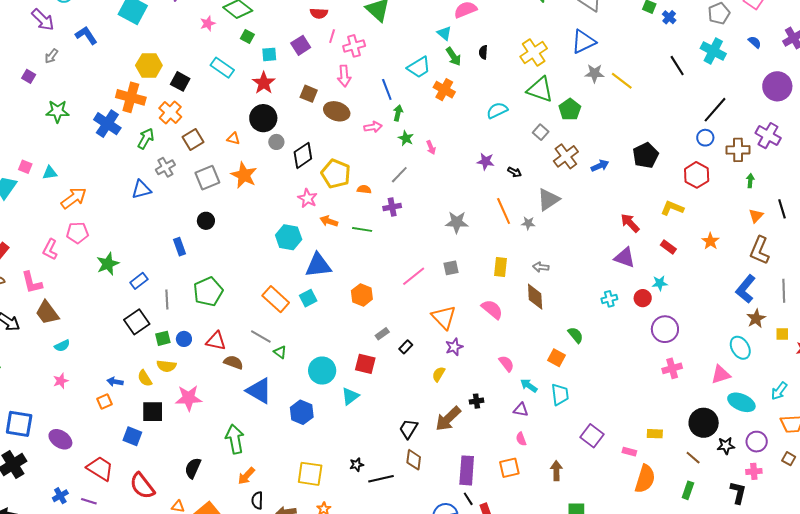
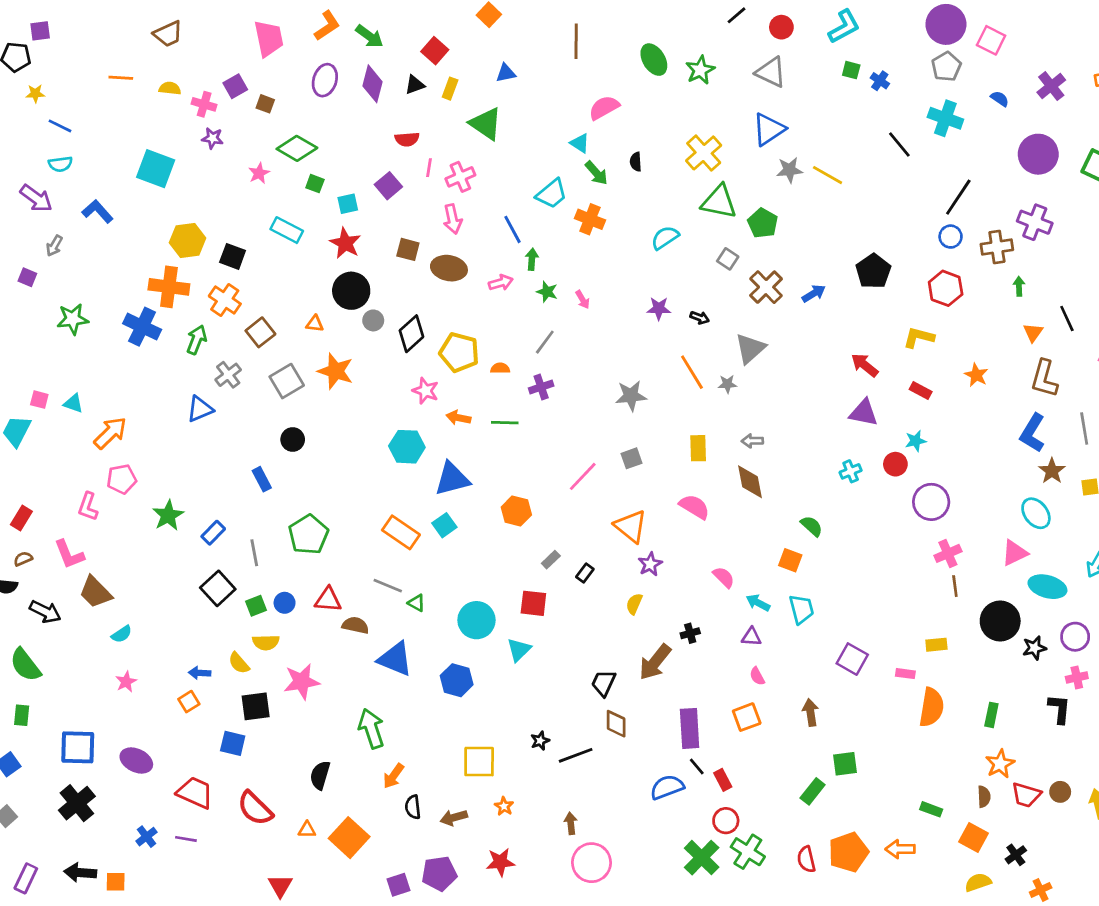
cyan triangle: (50, 173) -> (73, 403), turned 35
brown line: (693, 458) -> (955, 586), moved, turned 49

